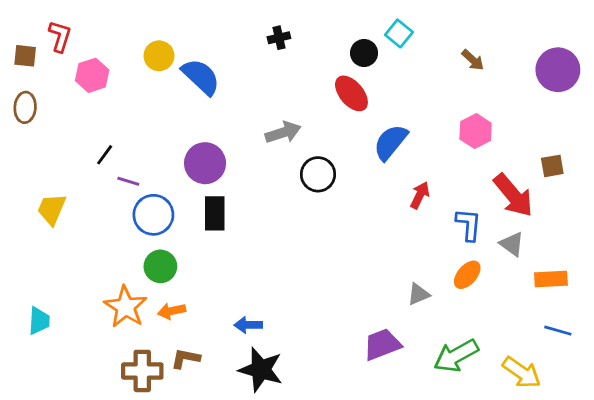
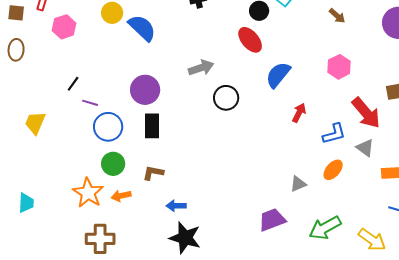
blue L-shape: (469, 225) -> (334, 134), turned 70
brown L-shape: (185, 358) -> (153, 173), moved

